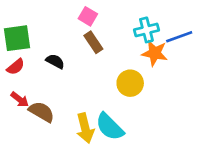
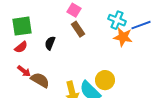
cyan cross: (146, 30) -> (117, 20), turned 36
black semicircle: (55, 61) -> (50, 43), turned -96
yellow circle: (130, 83) -> (105, 80), moved

